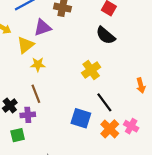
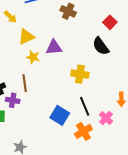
purple triangle: (42, 27) -> (54, 47), moved
yellow cross: (91, 70) -> (80, 74), turned 30
pink cross: (131, 126) -> (106, 118), moved

